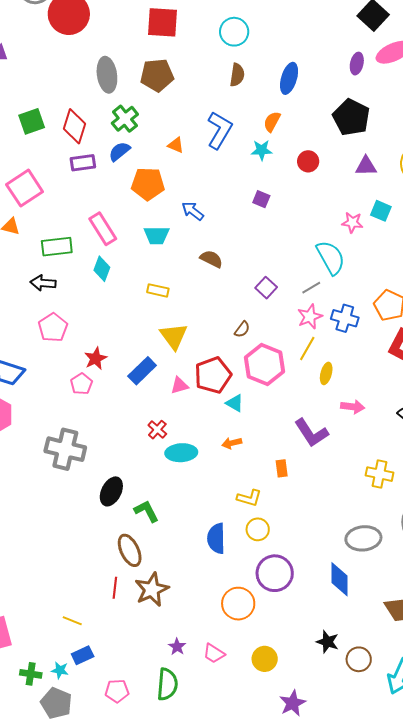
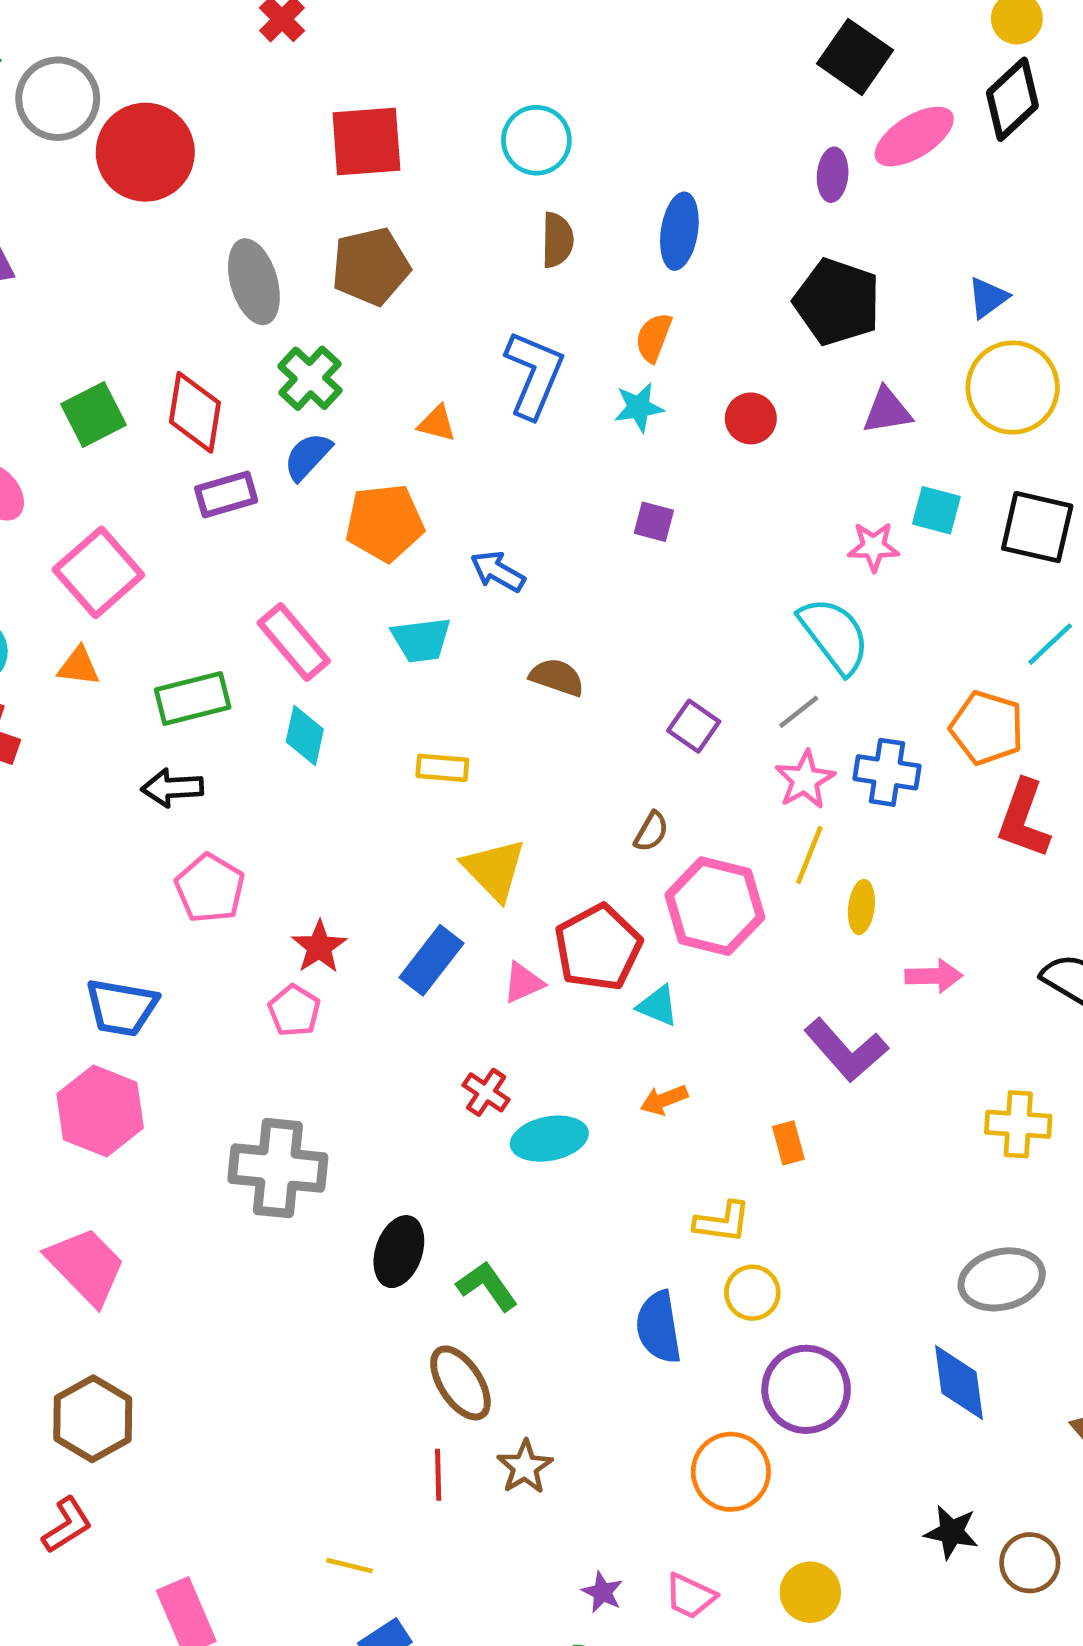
brown star: (152, 589) -> (525, 1467), size x0.7

